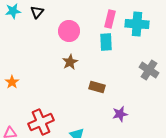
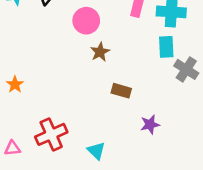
cyan rectangle: (106, 42) -> (166, 47), moved
brown star: (70, 62) -> (100, 52), moved

